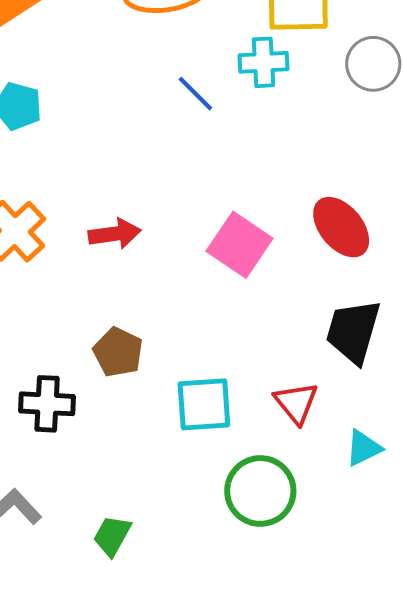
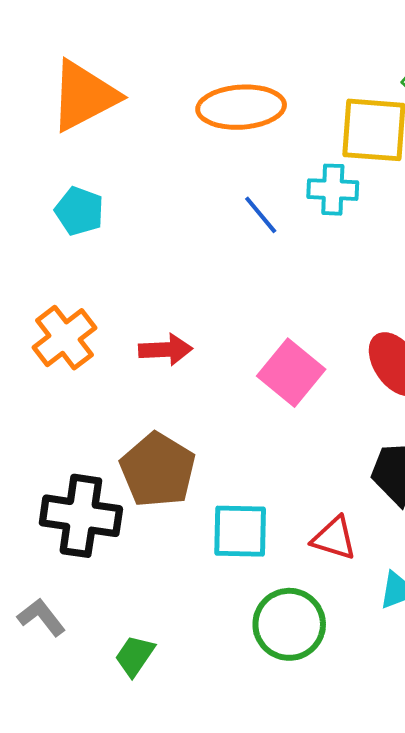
brown pentagon: (118, 352) -> (158, 470), size x1.5
red triangle: (296, 403) -> (334, 538), turned -39
black cross: (47, 404) -> (81, 516), size x1.4

